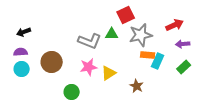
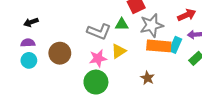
orange rectangle: (148, 55) -> (159, 46), size x1.6
cyan rectangle: (158, 61) -> (175, 45), moved
yellow triangle: (109, 73) -> (119, 51), moved
green circle: (72, 92) -> (96, 82), moved, size x1.5

